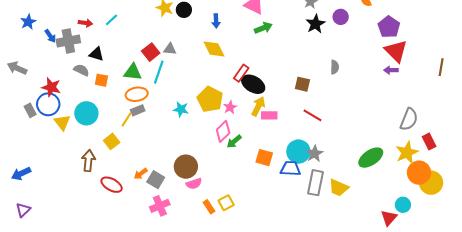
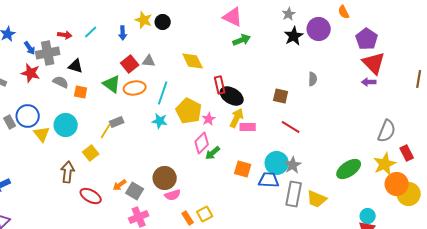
purple circle: (341, 17) -> (319, 29), size x1.5
blue arrow: (216, 21) -> (123, 33), moved
green triangle: (133, 72) -> (112, 84), turned 30
cyan line: (159, 72) -> (163, 93), moved
red rectangle: (241, 73) -> (220, 85), turned -48
red star: (51, 87) -> (31, 73), moved
orange ellipse: (137, 94) -> (135, 88), moved
cyan circle: (403, 205) -> (368, 216), moved

